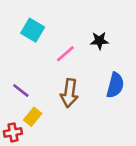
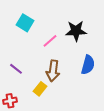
black star: (99, 41) -> (76, 31), size x1.5
yellow rectangle: (33, 117) -> (40, 89), moved

